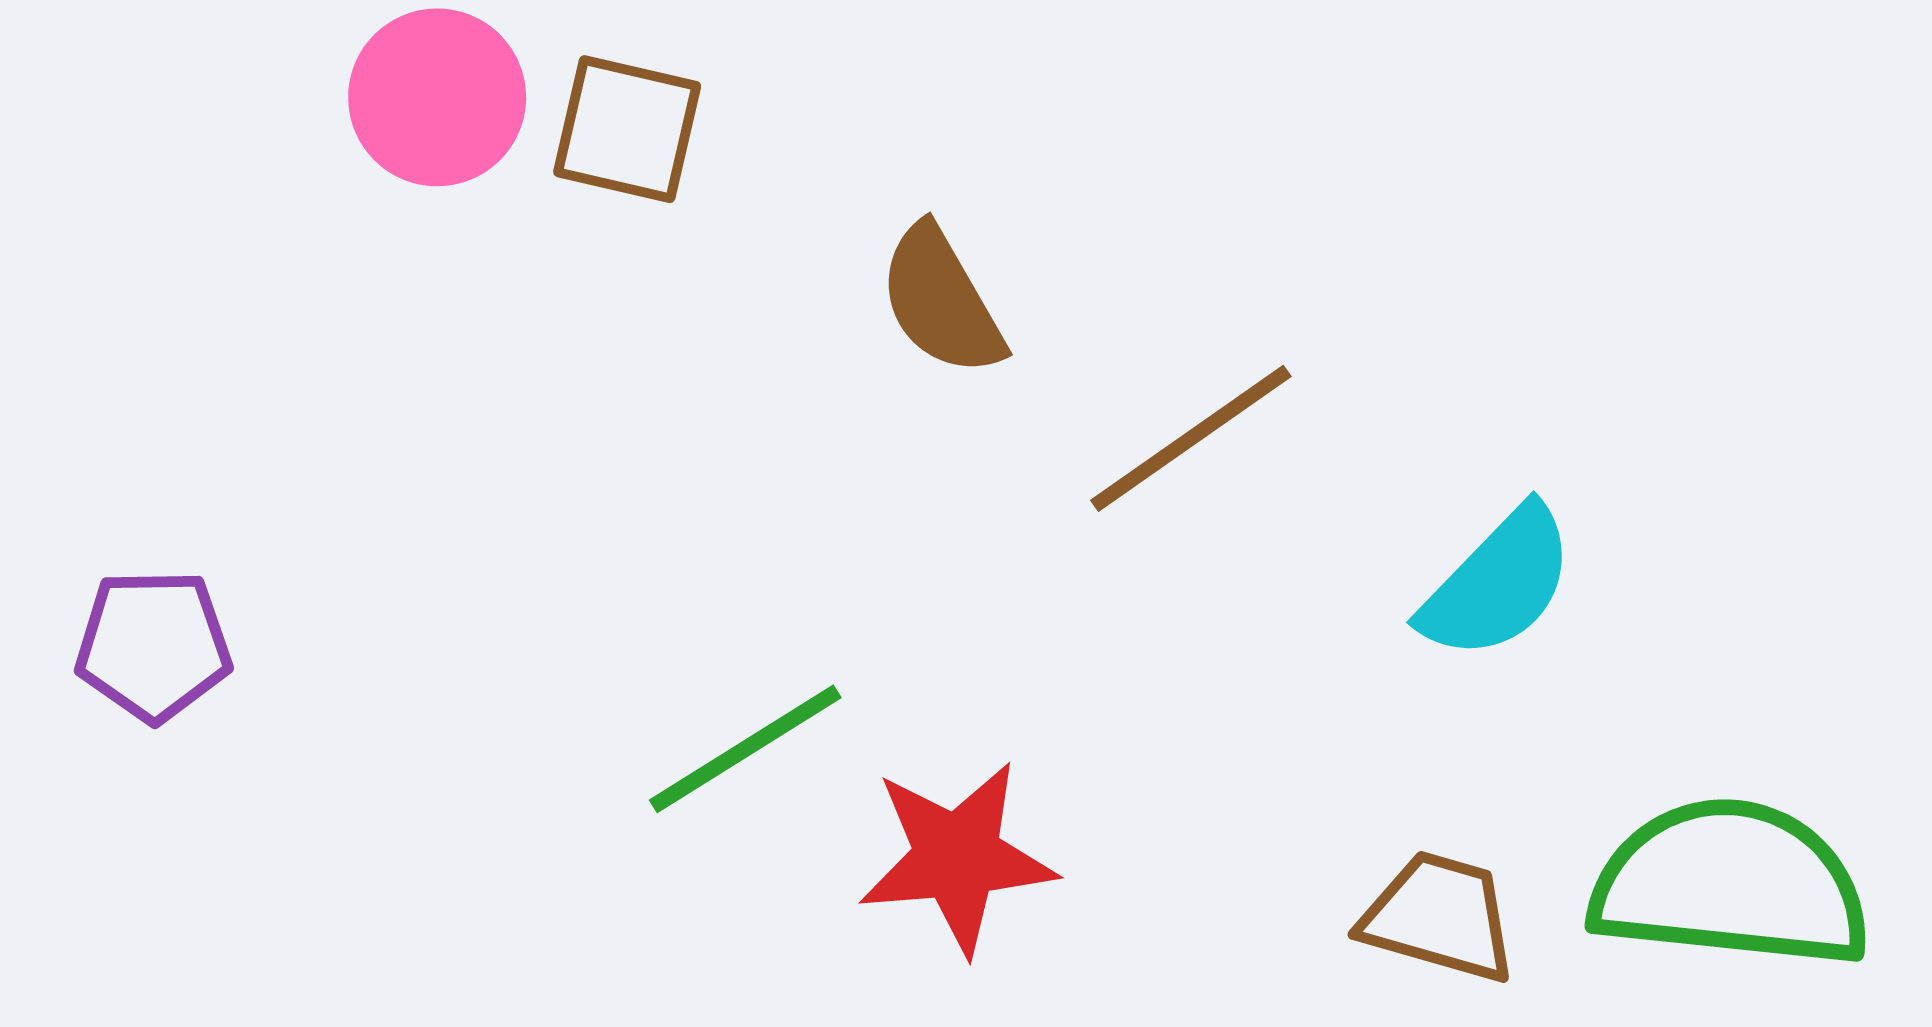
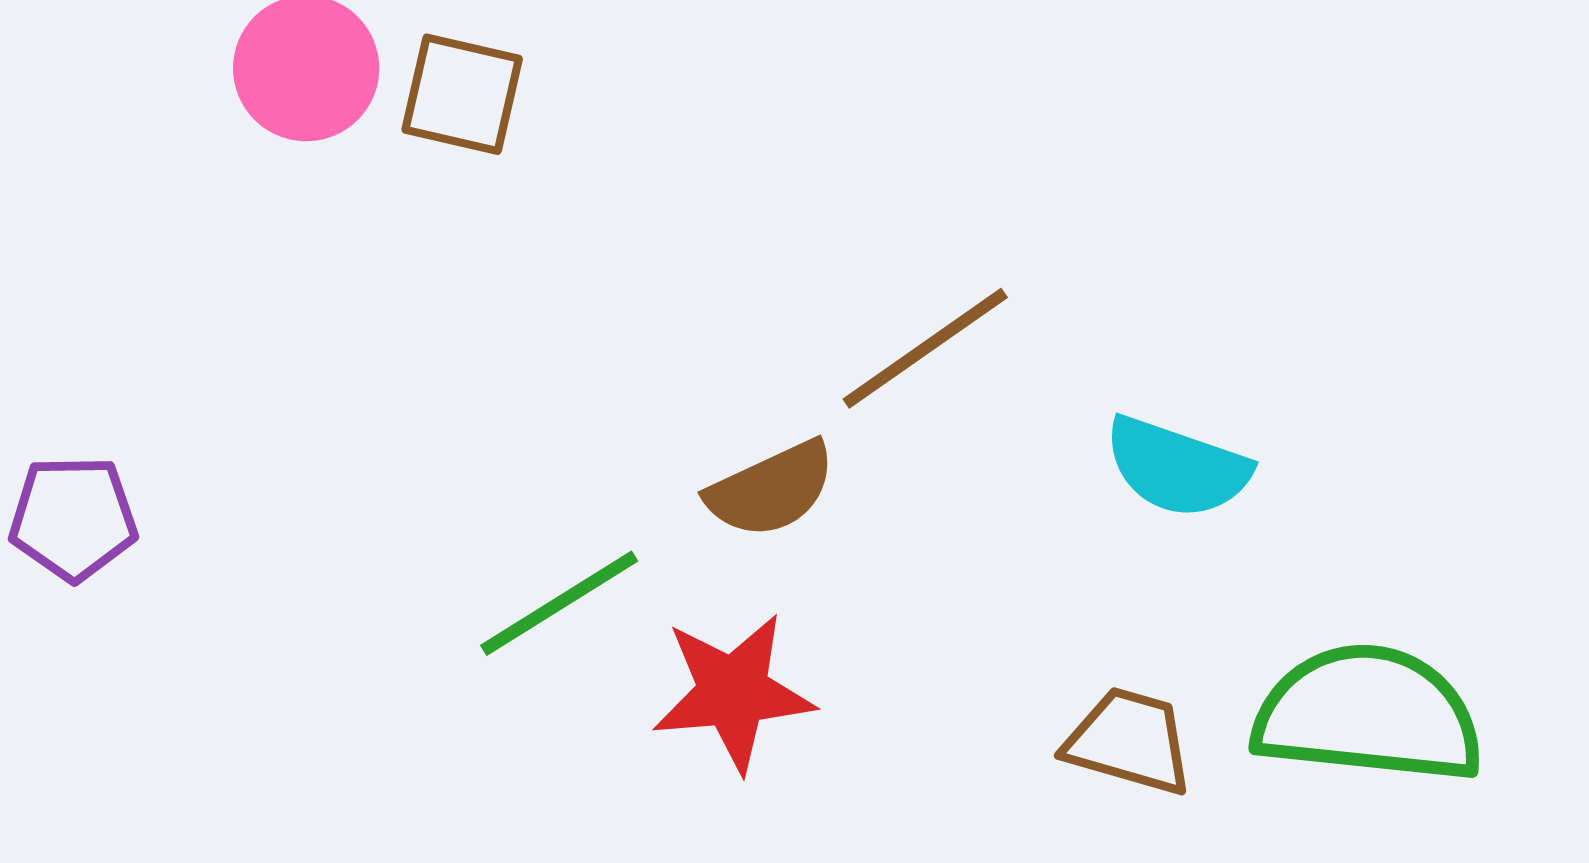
brown semicircle: (941, 301) -> (771, 489), moved, turned -85
cyan semicircle: (1498, 583) -> (1177, 467), turned 65

